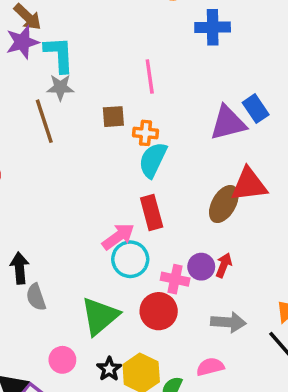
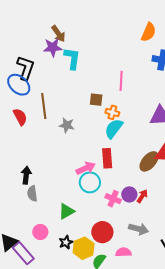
gray star: (60, 87) -> (67, 125), moved
brown line: (44, 121) -> (44, 106), moved
red circle: (159, 311) -> (102, 232), moved
green triangle: (100, 316) -> (66, 211), size x0.7

